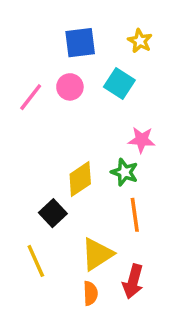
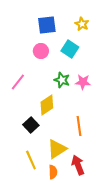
pink line: (31, 97) -> (18, 82), moved
green star: (125, 172) -> (62, 80), moved
yellow line: (36, 261) -> (31, 160), moved
red arrow: (133, 281) -> (78, 165), turned 144

